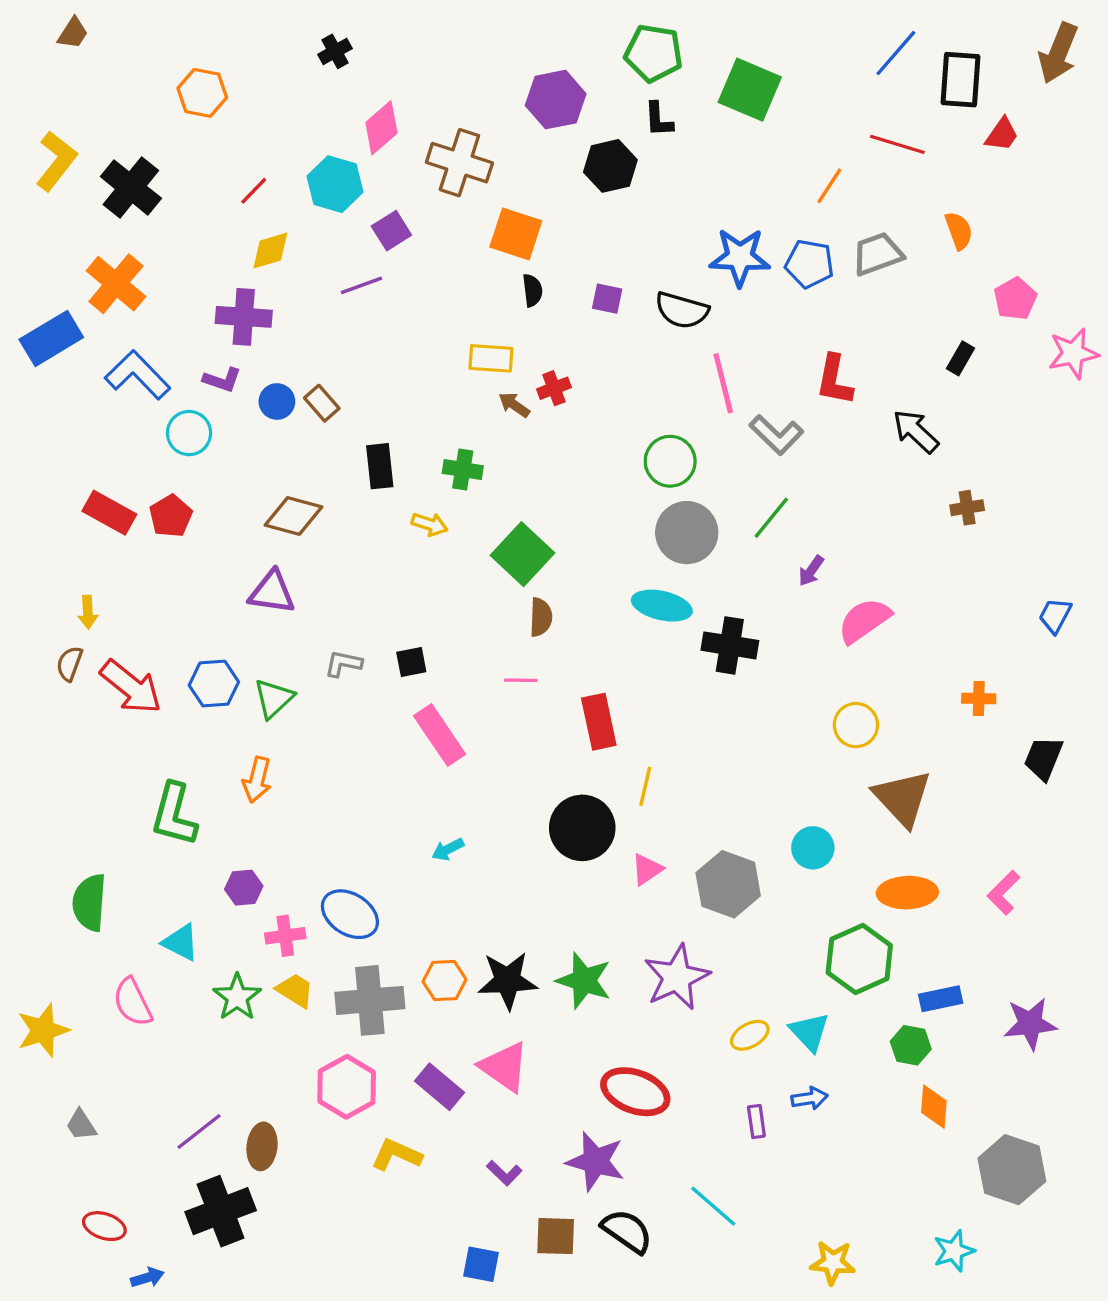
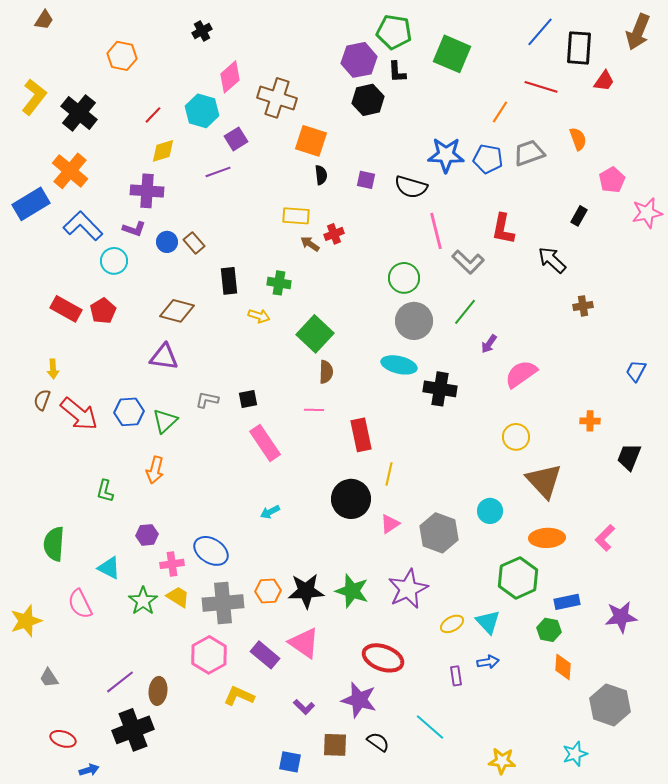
purple hexagon: (556, 100) -> (359, 60), moved
green L-shape: (174, 815) -> (105, 491), size x0.6
black semicircle: (627, 1231) -> (378, 742), size x0.7

